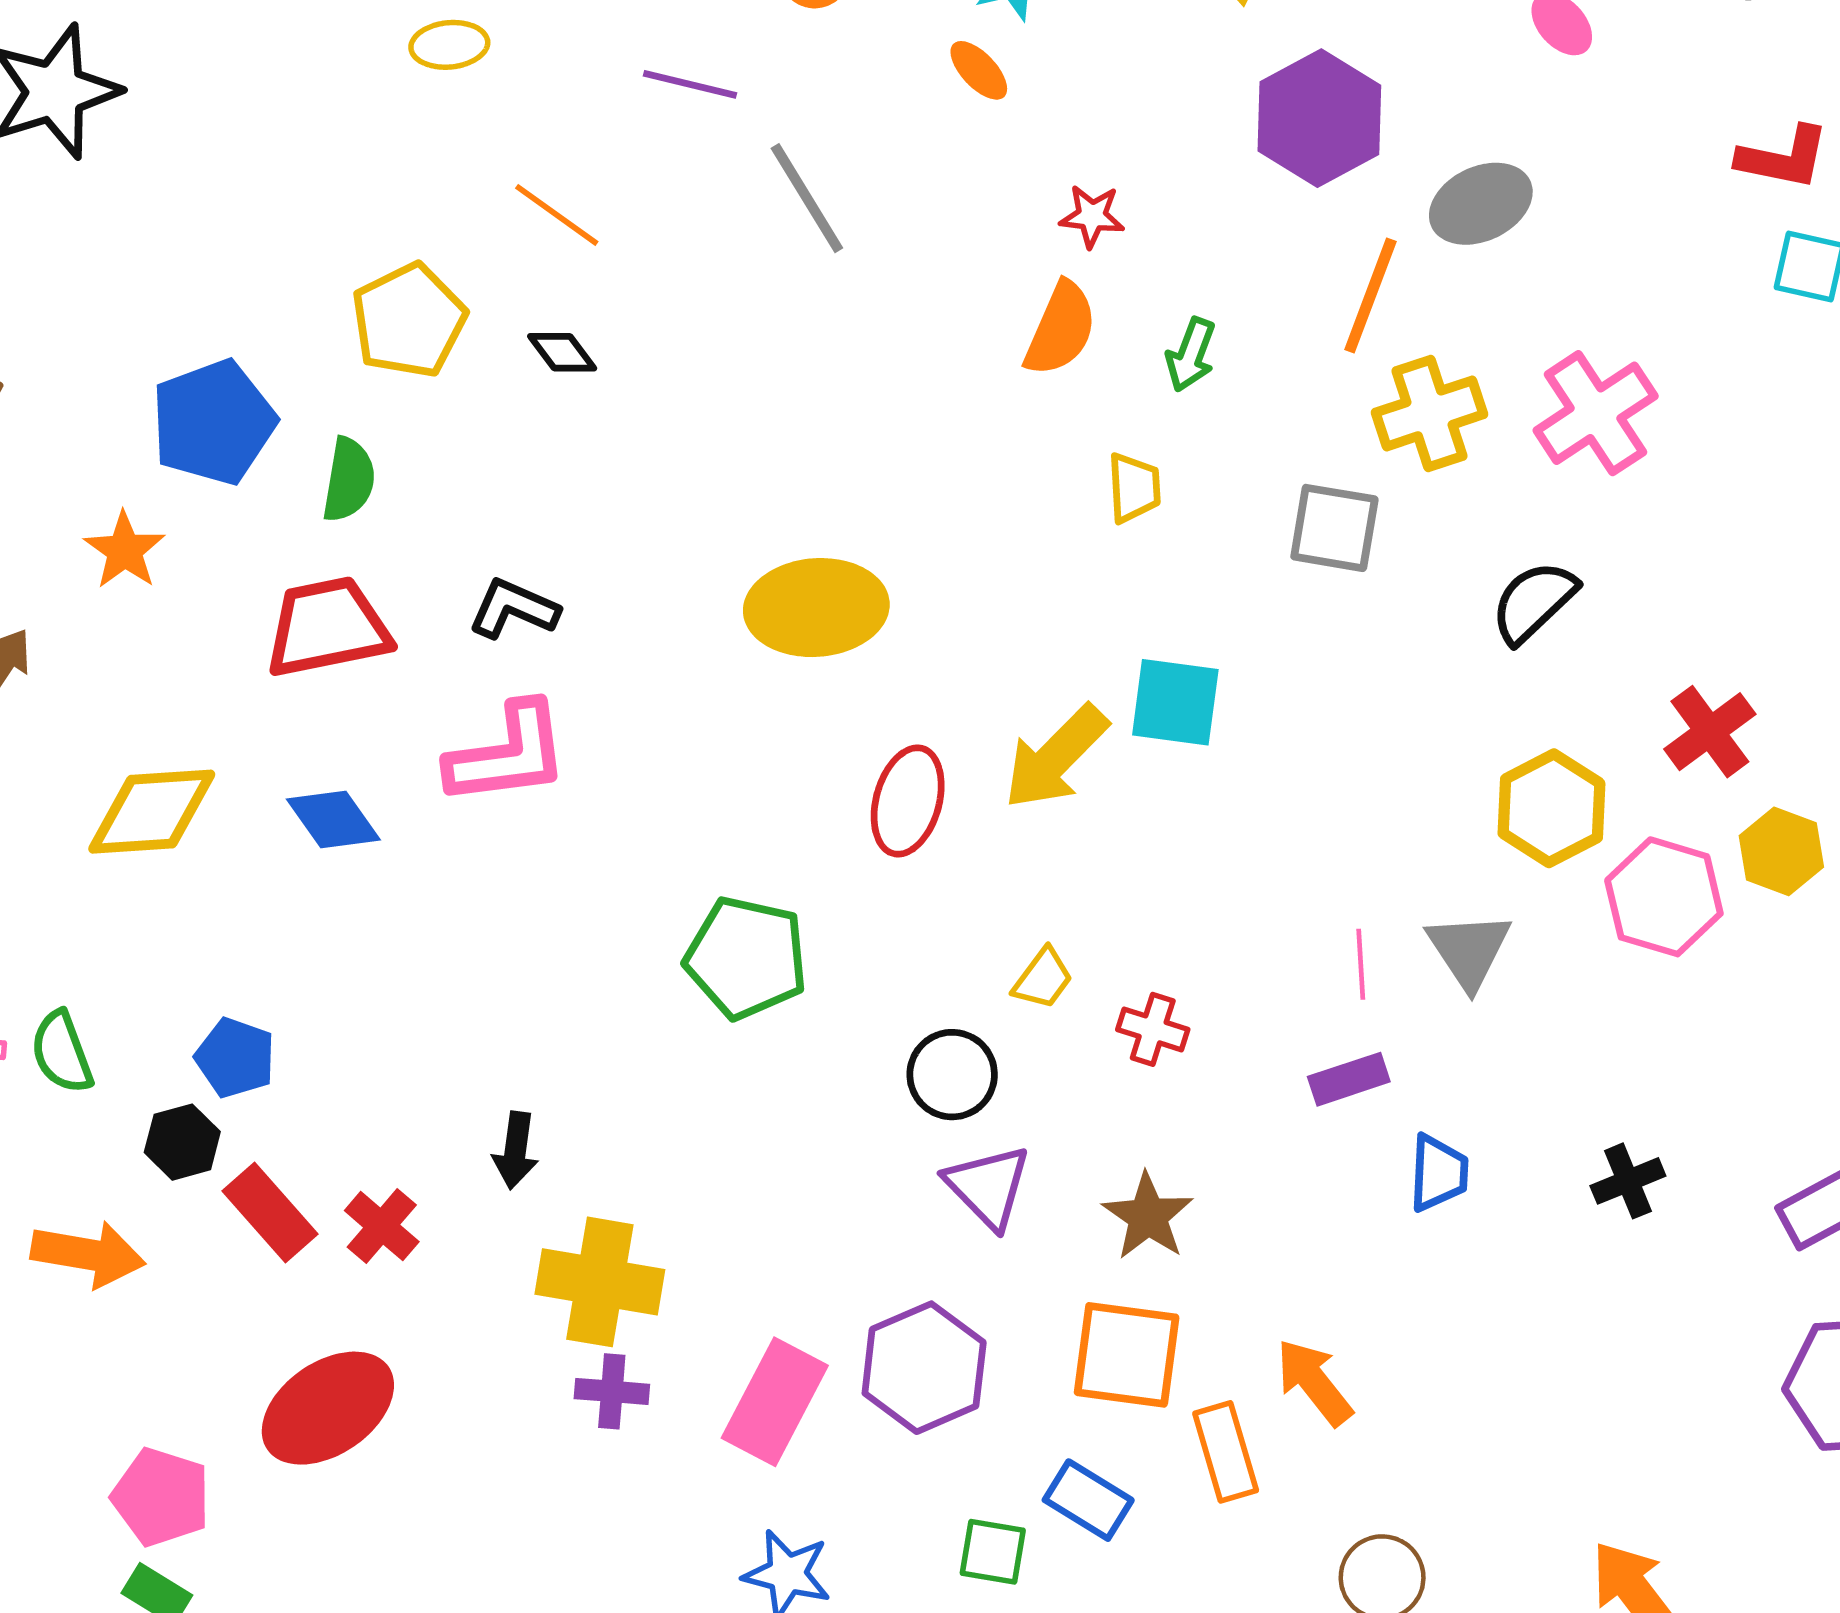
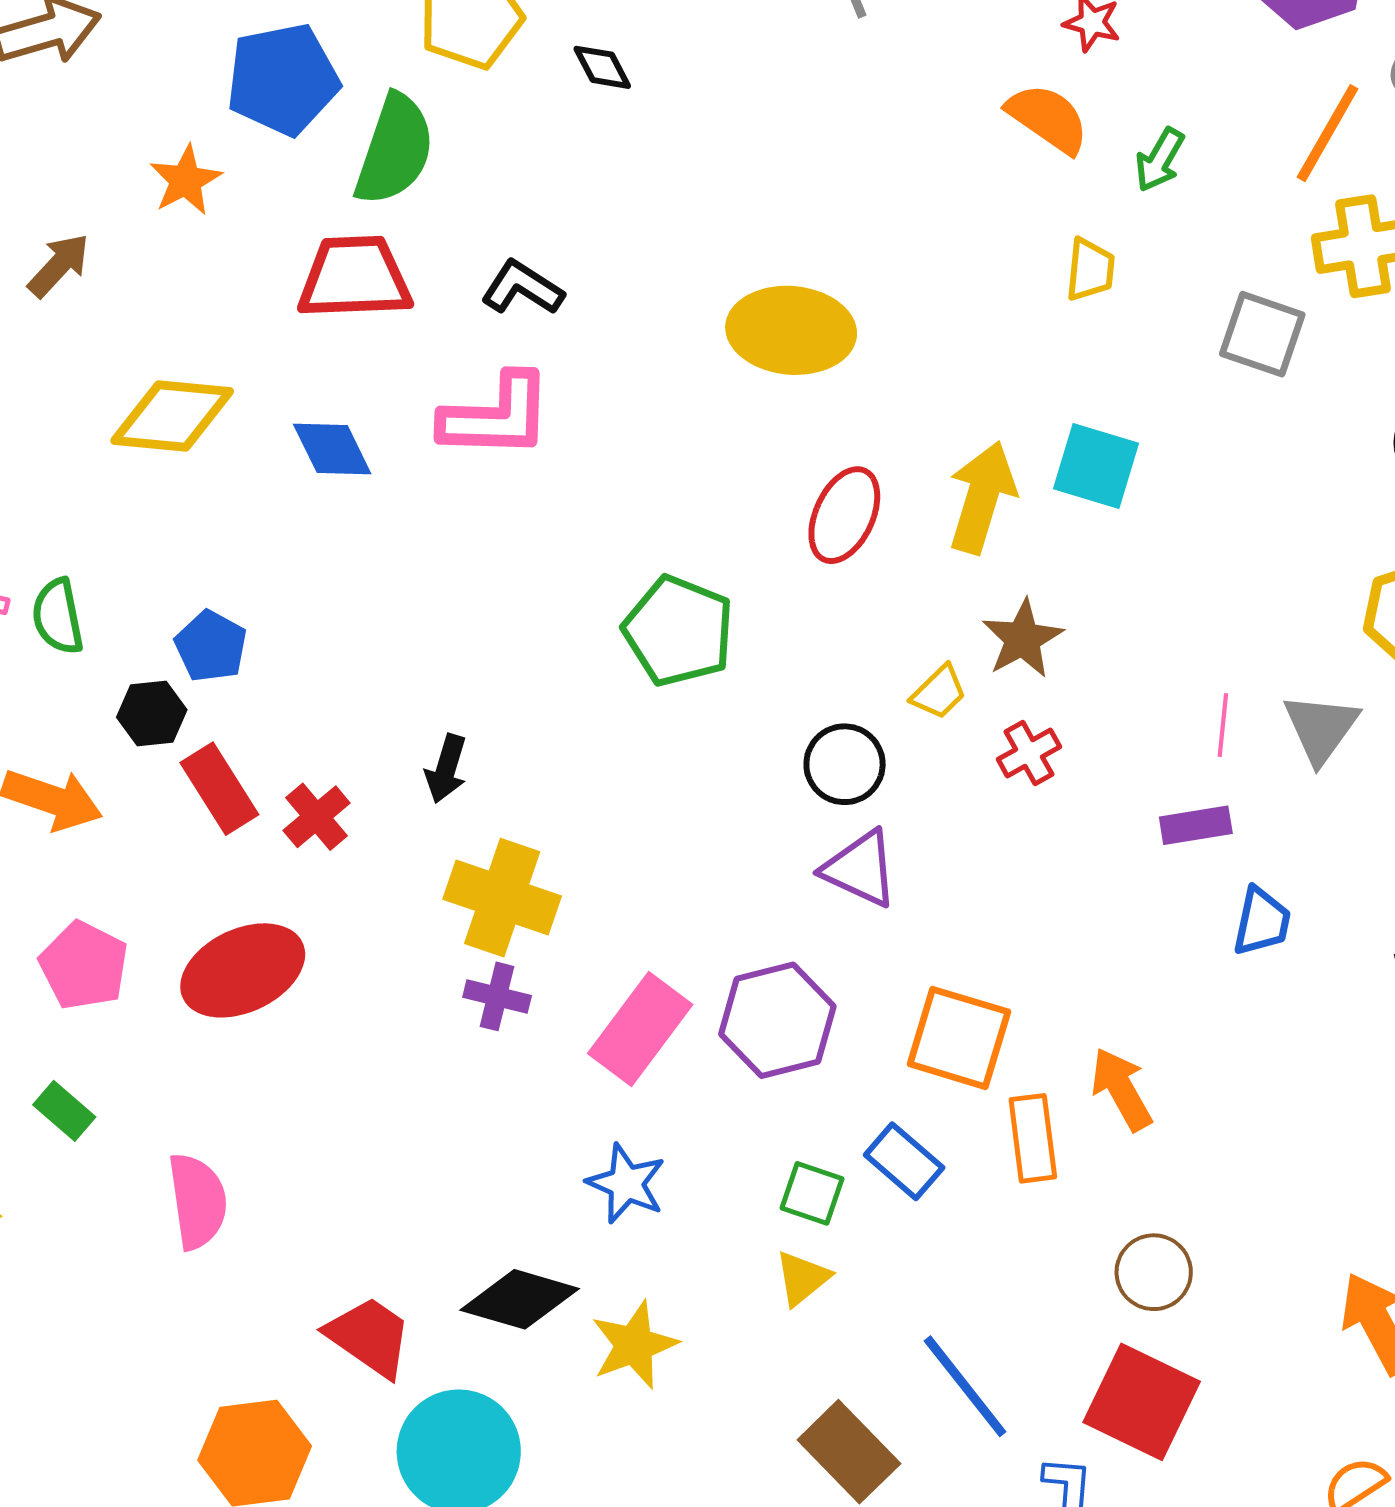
orange semicircle: (1061, 329) -> (1048, 118), turned -88
green semicircle: (349, 480) -> (395, 150), size x1.5
yellow arrow: (1056, 757) -> (982, 497), turned 143
red cross: (1153, 1029) -> (1029, 753), turned 34
purple triangle: (988, 1187) -> (860, 869), turned -30
brown star: (1148, 1216) -> (1023, 639), moved
pink pentagon: (161, 1497) -> (84, 965), moved

